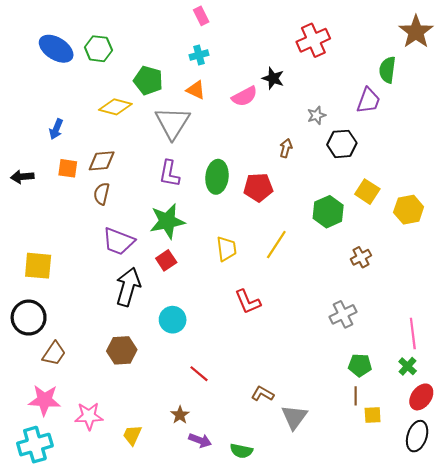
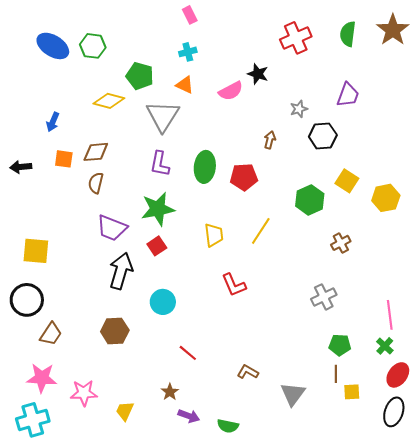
green semicircle: (387, 70) -> (348, 34), moved
gray triangle: (294, 417) -> (293, 394), moved

